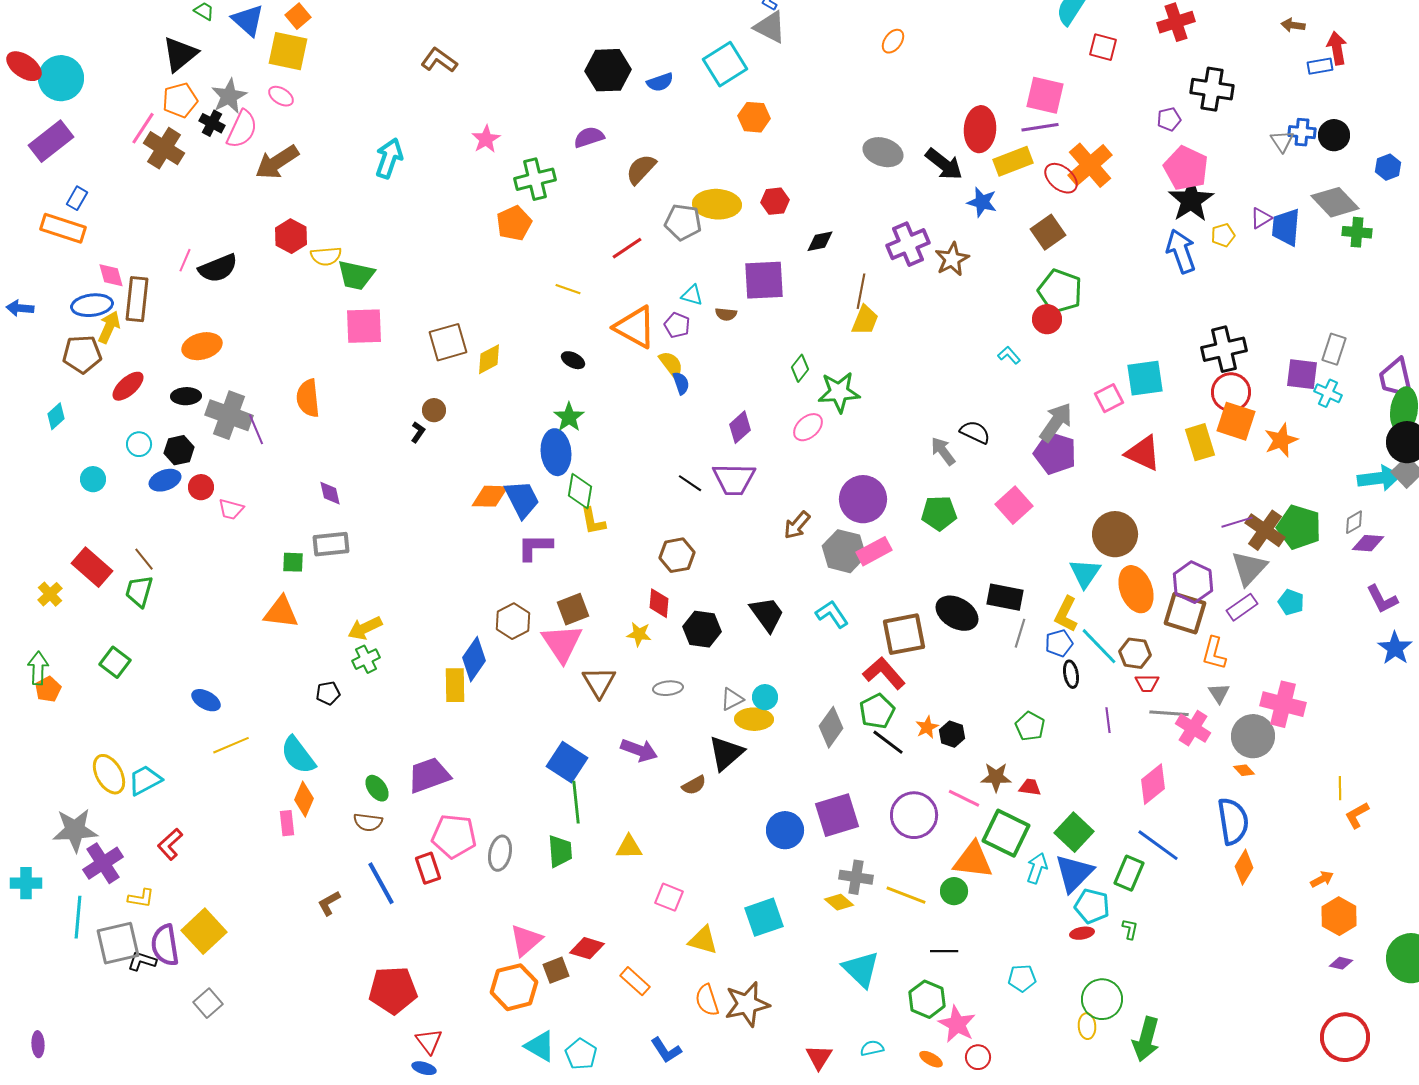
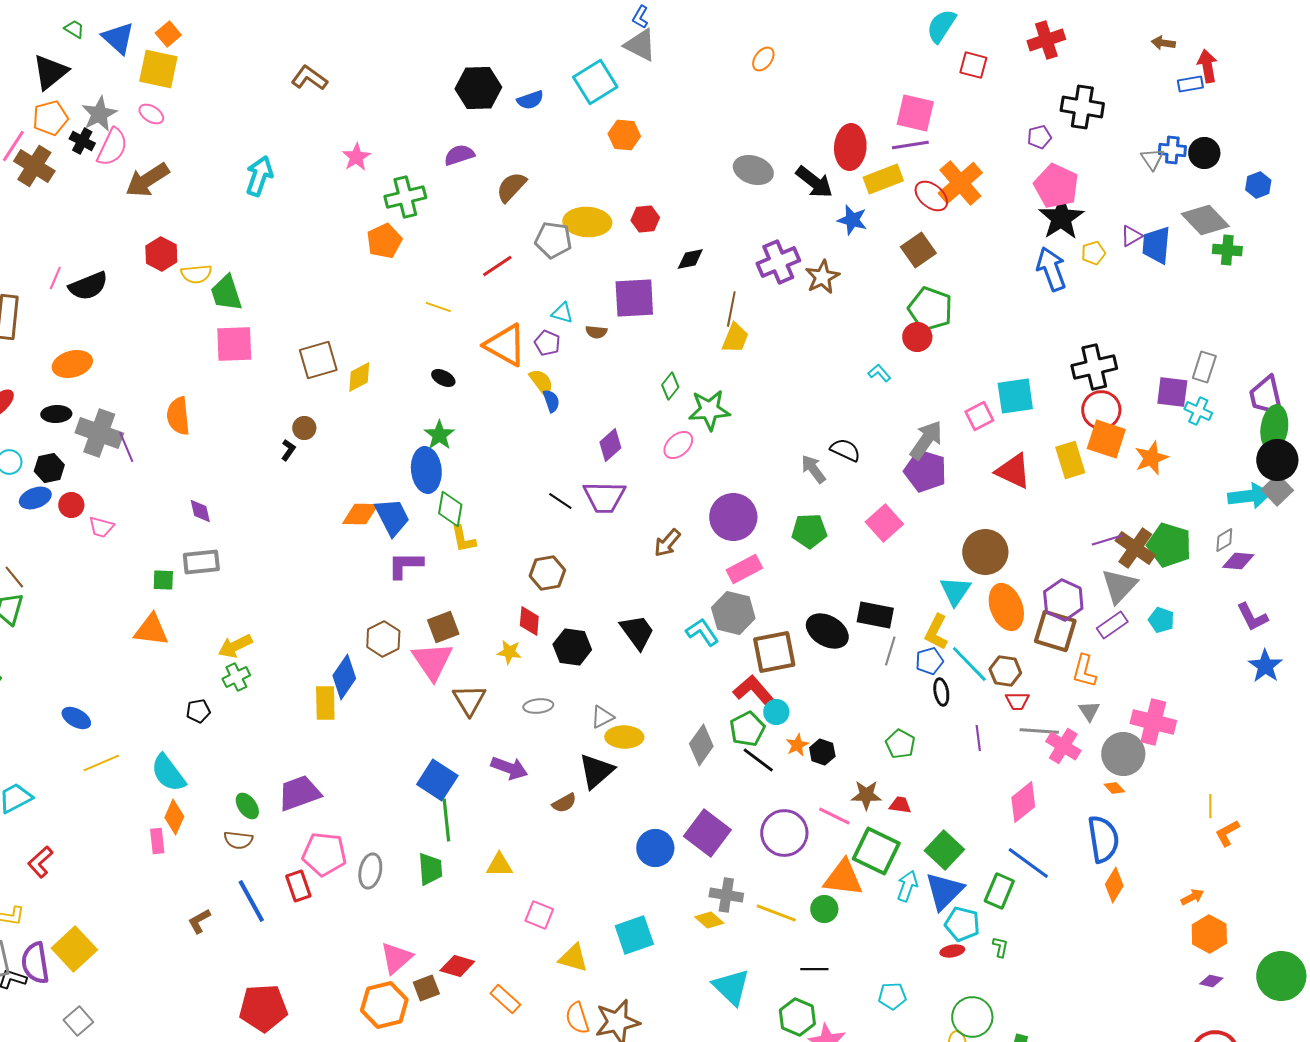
green trapezoid: (356, 275) -> (226, 293), turned 60
gray hexagon: (844, 551) -> (733, 613), moved
cyan circle: (765, 697) -> (776, 712), moved
purple square: (837, 815) -> (707, 833), turned -36

